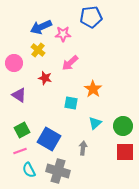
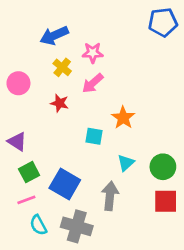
blue pentagon: (91, 17) -> (163, 22), moved
pink star: (63, 34) -> (93, 53), moved
yellow cross: (38, 50) -> (62, 67), moved
purple triangle: (19, 95) -> (17, 142), moved
gray arrow: (83, 148) -> (110, 196), size x1.5

